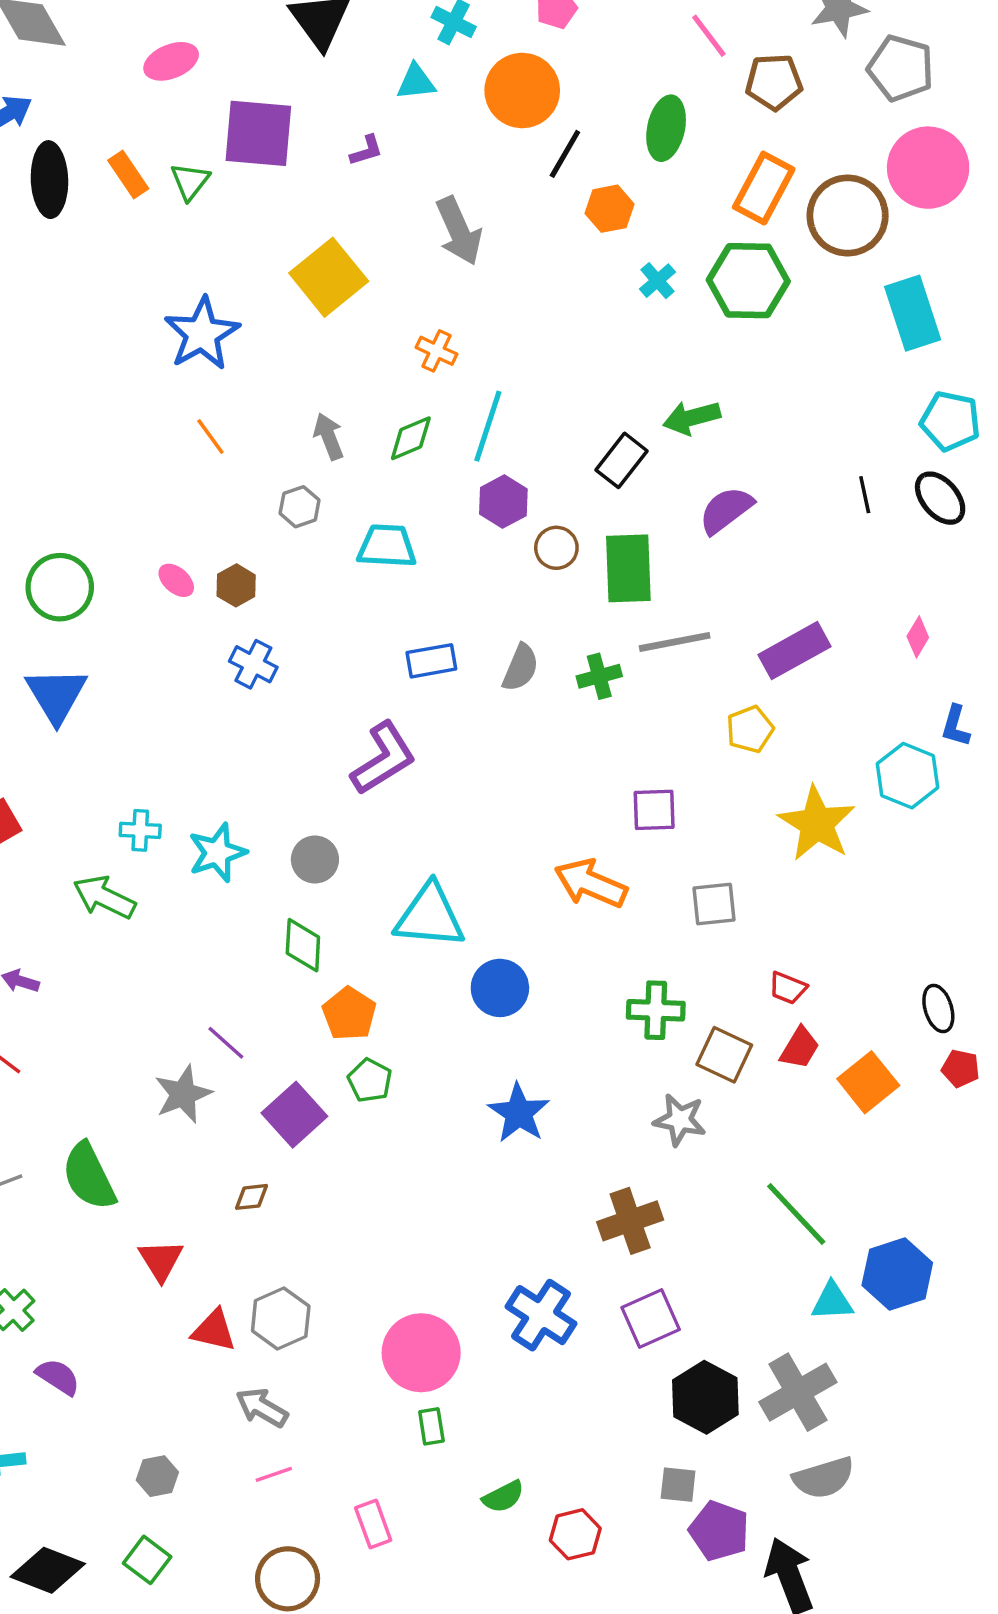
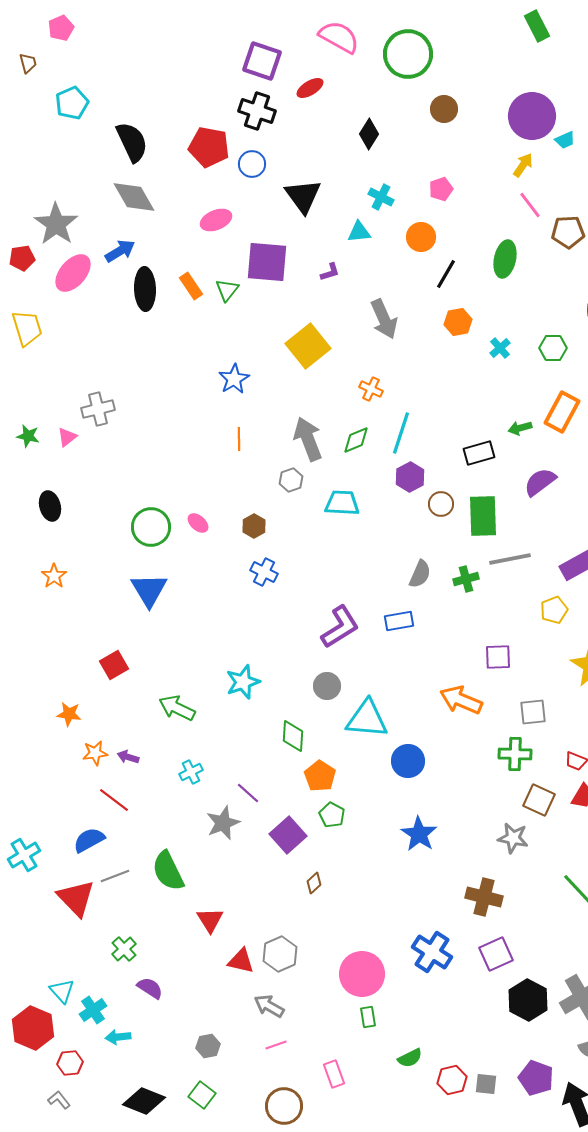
orange circle: (522, 90) -> (421, 237), size x0.7
orange rectangle: (764, 188) -> (562, 412), moved
orange hexagon: (610, 209) -> (458, 322), moved
green hexagon: (748, 281) -> (553, 348), size x0.6
blue star: (202, 334) -> (234, 379), size x0.7
green arrow: (692, 418) -> (520, 428), size x0.7
orange line: (210, 436) -> (239, 439), turned 35
gray arrow: (329, 436) -> (308, 439), size x1.6
black rectangle: (622, 460) -> (479, 453), turned 36
pink ellipse: (176, 580) -> (198, 523), moved
blue rectangle: (431, 661) -> (399, 621), moved
cyan cross: (140, 830) -> (191, 772), moved, turned -30
gray circle: (315, 859) -> (327, 686), moved
green cross: (656, 1010) -> (515, 754), moved
brown diamond: (252, 1197) -> (314, 883), moved, turned -35
brown cross: (630, 1221) -> (484, 897), turned 33
gray square: (678, 1485) -> (486, 1084), moved

